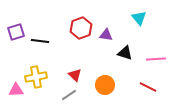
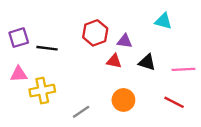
cyan triangle: (139, 18) -> (163, 21), turned -35
red triangle: (75, 75) -> (114, 61), moved, turned -32
pink triangle: (16, 90) -> (19, 74), moved

